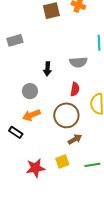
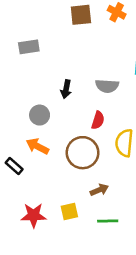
orange arrow: (31, 115) -> (37, 146), turned 42
brown arrow: (75, 139) -> (99, 190), moved

